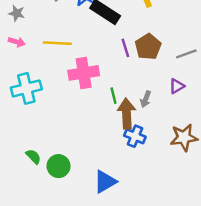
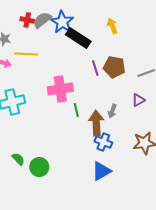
yellow line: (57, 43) -> (26, 54), moved
brown pentagon: (148, 47) -> (114, 67), turned -30
green line: (113, 96) -> (76, 110), moved
blue triangle: (105, 182) -> (101, 171), moved

